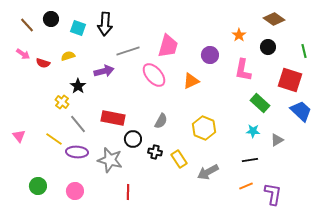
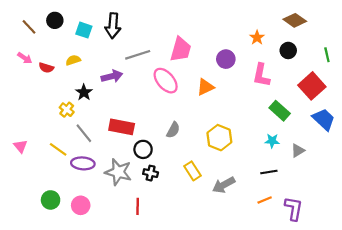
red square: (290, 80) -> (312, 86), turned 30
black cross: (155, 152) -> (151, 173), moved
green circle: (38, 186) -> (51, 200), moved

